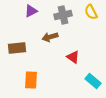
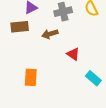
brown rectangle: (17, 48) -> (20, 27), moved

